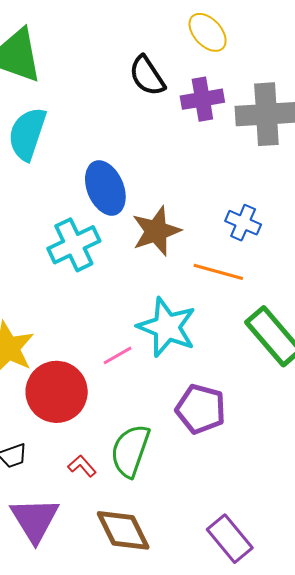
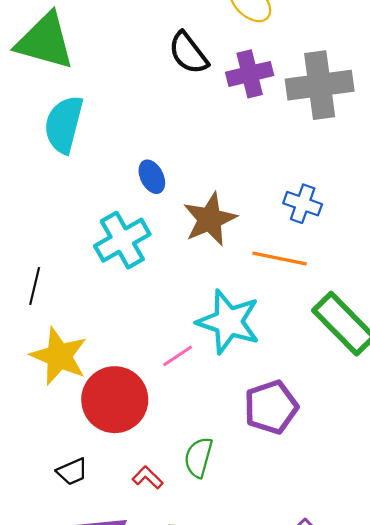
blue ellipse: (105, 188) -> (152, 177), size x0.6
purple pentagon: (201, 409) -> (271, 407), turned -30
green semicircle: (130, 451) -> (198, 457), size x0.7

